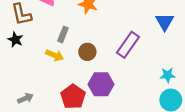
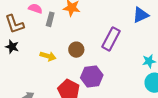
blue triangle: (165, 22) -> (141, 15), turned 42
gray rectangle: (63, 35) -> (50, 19), moved

